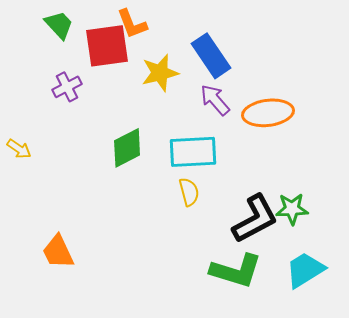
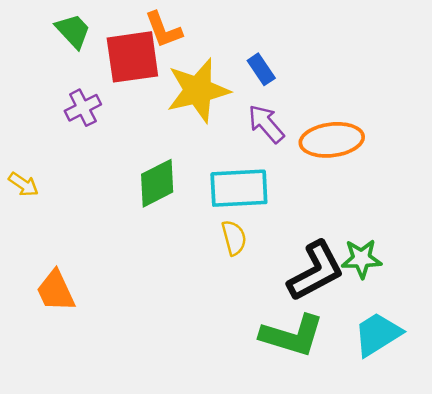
blue rectangle: (211, 56) -> (261, 69), size x0.6
yellow star: (160, 73) -> (198, 90), size x1.4
orange trapezoid: (58, 252) -> (56, 291), moved

